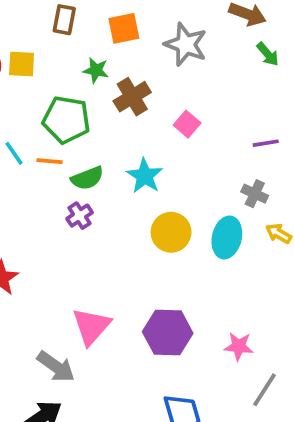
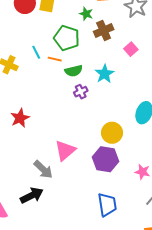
purple cross: (80, 216) -> (81, 92), moved
yellow circle: (171, 232) -> (112, 133), moved

